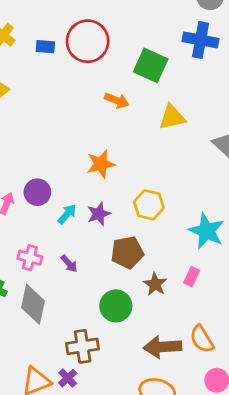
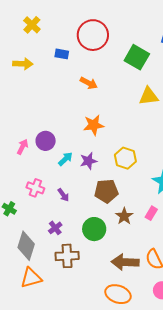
blue rectangle: (45, 47) -> (62, 54), moved
orange arrow: (117, 100) -> (89, 83), moved
gray diamond: (33, 304) -> (26, 246), moved
purple cross: (68, 378) -> (55, 228), moved

